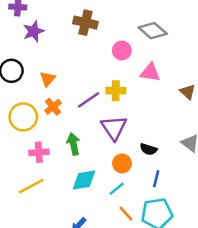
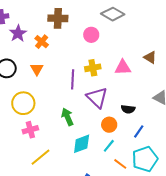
pink triangle: (150, 72) -> (123, 67), moved
purple line: (89, 100) -> (73, 79), turned -42
orange cross: (53, 107) -> (42, 42), moved
pink cross: (39, 152) -> (30, 130), moved
blue line: (156, 179) -> (139, 131), turned 32

